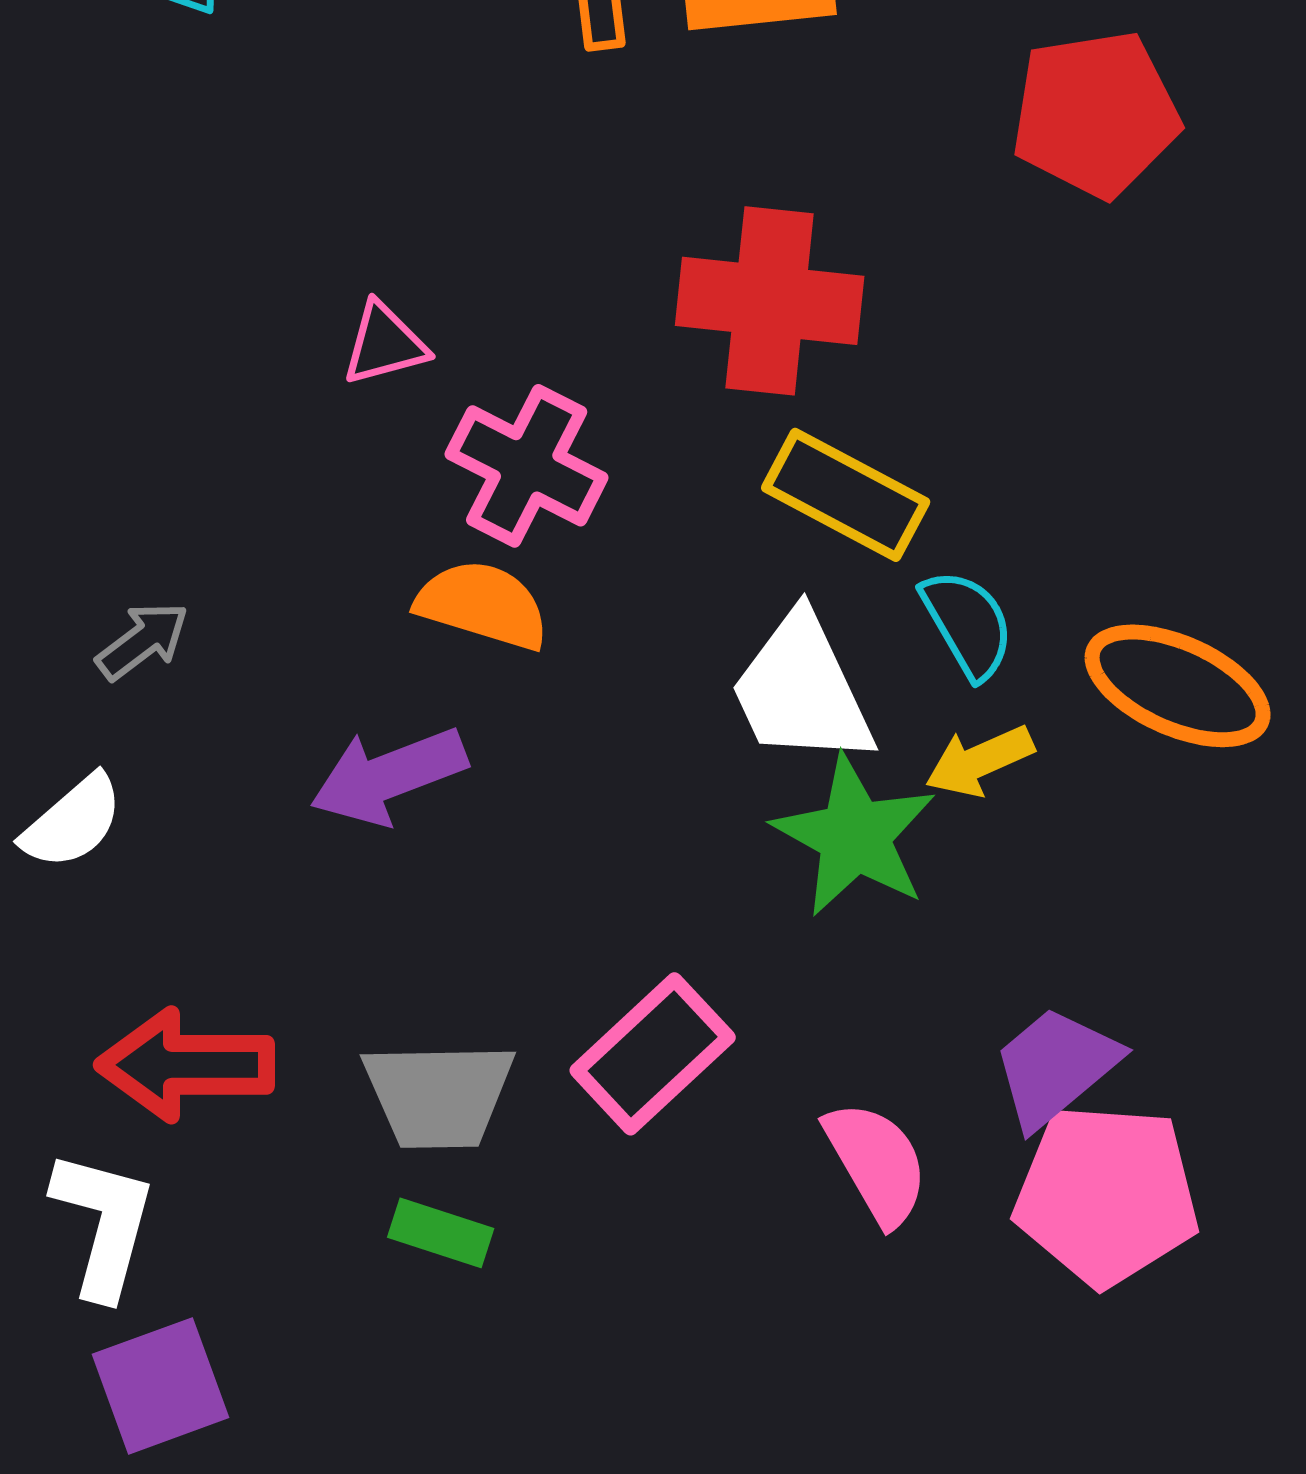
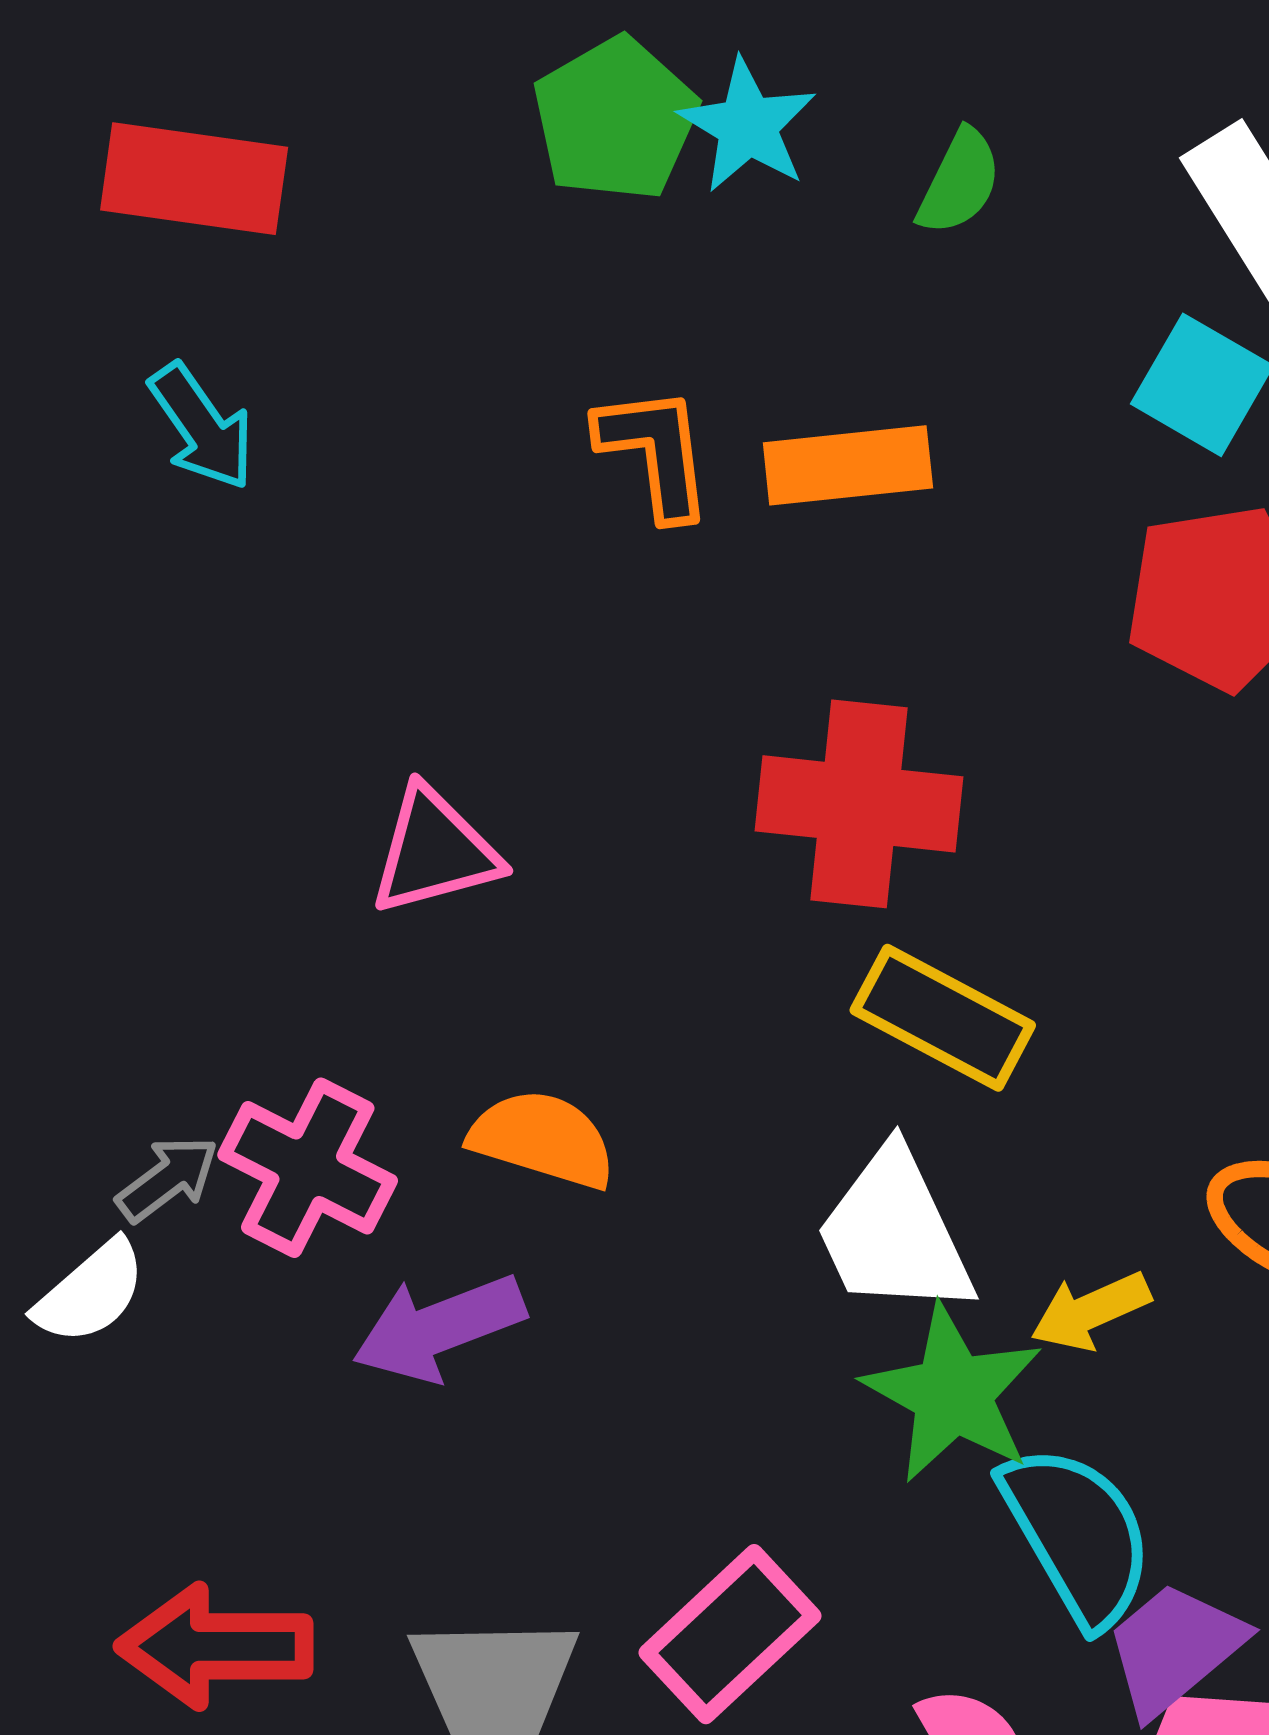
pink triangle: (385, 344) -> (434, 851), size x1.4
pink cross: (527, 466) -> (308, 1168), moved
cyan semicircle: (968, 624) -> (1077, 1535), moved, size x1.5
white semicircle: (73, 822) -> (90, 1292), moved

